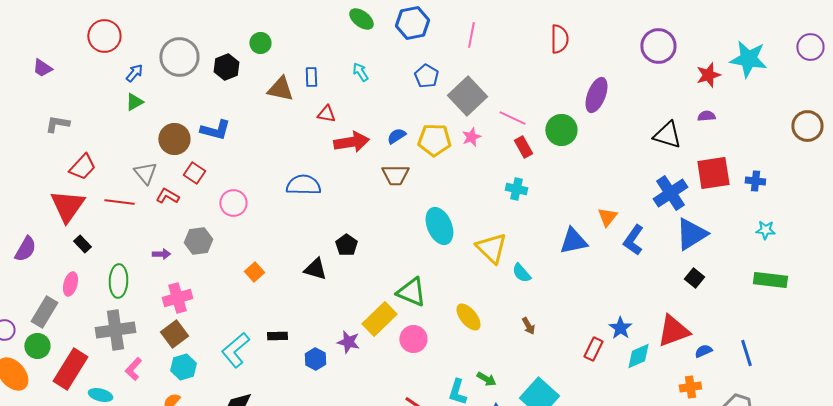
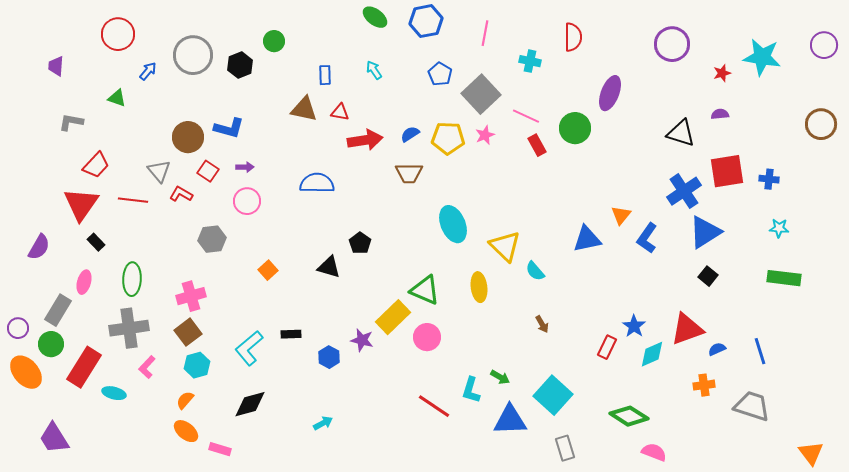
purple trapezoid: (42, 68) -> (56, 66), turned 60
red star: (708, 75) -> (722, 73), size x0.7
brown triangle: (280, 89) -> (304, 109), moved
green triangle: (134, 102) -> (117, 98), moved, turned 48
cyan cross: (516, 189) -> (530, 61), moved
purple arrow: (161, 254) -> (245, 167), moved
yellow ellipse: (468, 317) -> (479, 287), moved, turned 32

